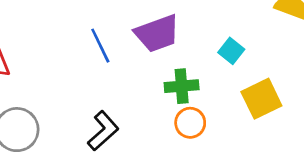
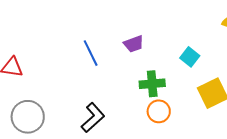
purple trapezoid: (157, 33) -> (134, 44), size x0.6

